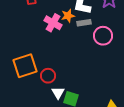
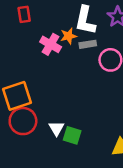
red circle: (48, 76) -> (23, 121), moved, size x1.5

